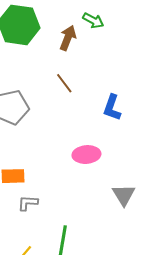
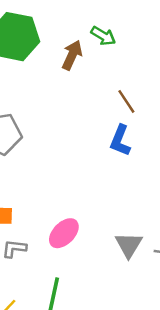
brown line: (64, 83) -> (126, 101), moved
pink ellipse: (86, 155) -> (64, 233), moved, turned -44

